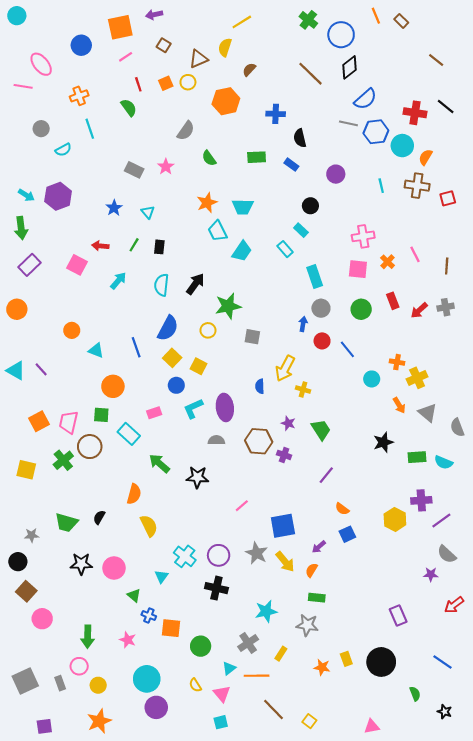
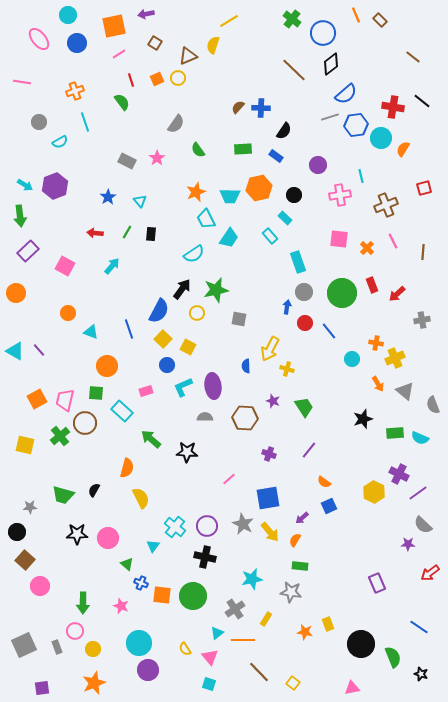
cyan circle: (17, 16) -> (68, 15), moved
pink ellipse: (41, 64) -> (39, 39), moved
brown semicircle: (249, 70) -> (238, 107), moved
orange hexagon: (226, 101) -> (259, 188), moved
gray line: (348, 123) -> (330, 117), turned -30
black semicircle: (300, 138) -> (284, 131), turned -132
brown cross: (417, 186) -> (386, 205), moved, turned -30
pink cross: (363, 236) -> (340, 195), moved
pink square: (77, 265) -> (65, 266), moved
pink square: (358, 269) -> (339, 239), moved
black arrow: (195, 284) -> (182, 289), moved
cyan semicircle: (162, 285) -> (194, 254), moved, turned -130
gray cross: (446, 307) -> (422, 320), moved
green circle: (361, 309) -> (342, 293), size x1.5
purple cross: (284, 455) -> (269, 454), moved
purple cross: (421, 500) -> (399, 474), turned 30
green circle: (201, 646) -> (193, 596), moved, size x1.4
black circle: (381, 662) -> (361, 644), moved
green semicircle: (415, 694) -> (393, 657), size x1.5
cyan square: (221, 722) -> (209, 684), turned 32

